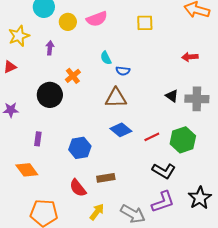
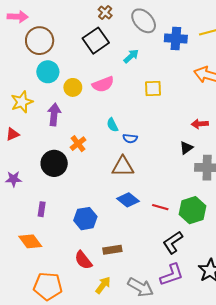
purple arrow: (50, 48) -> (54, 114), size x1.5
black triangle: (172, 96) -> (186, 148), moved, turned 48
red line: (152, 137) -> (160, 207), turned 42
black L-shape: (164, 171) -> (173, 242), turned 115

